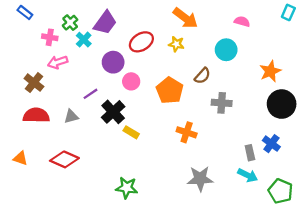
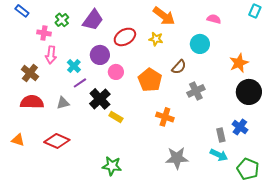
cyan cross: (84, 40) -> (74, 66), moved
pink arrow: (58, 62) -> (51, 55), turned -66
gray cross: (222, 103) -> (196, 91), turned -30

